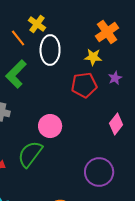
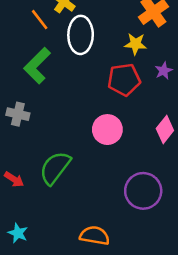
pink circle: (50, 126) -> (107, 130), moved

